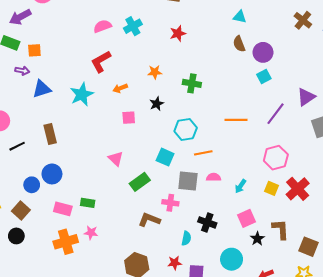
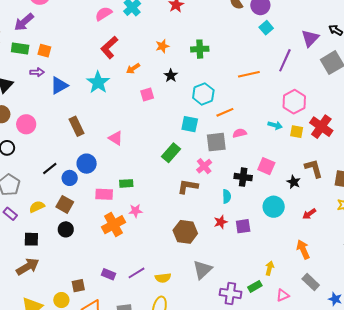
orange square: (34, 50) -> (44, 51), turned 32
black line: (17, 146) -> (50, 169), moved
pink triangle: (116, 159) -> (116, 138), moved
cyan arrow: (240, 186) -> (275, 125), moved, turned -96
pink cross: (170, 203) -> (204, 166), turned -35
pink square: (247, 218) -> (266, 166), moved, turned -30

